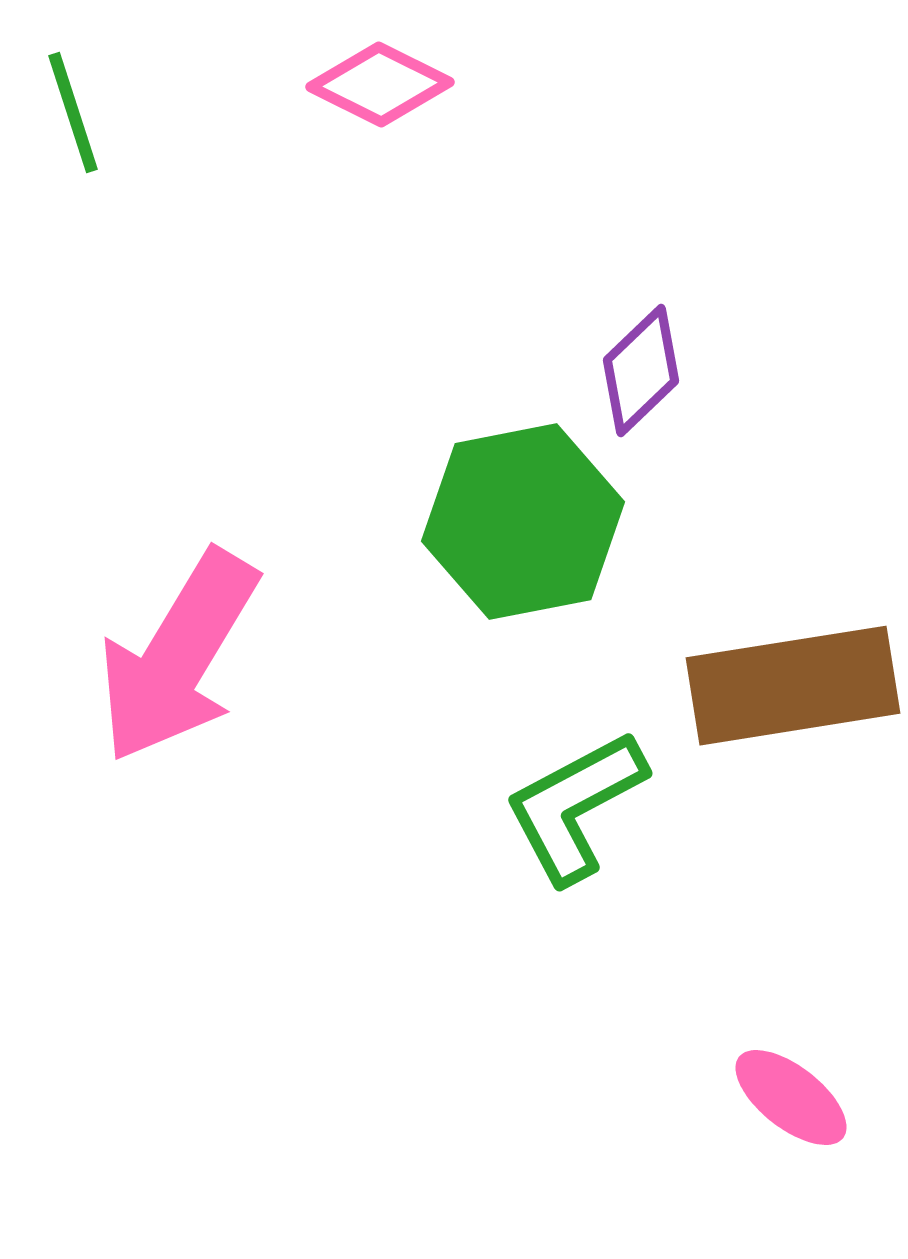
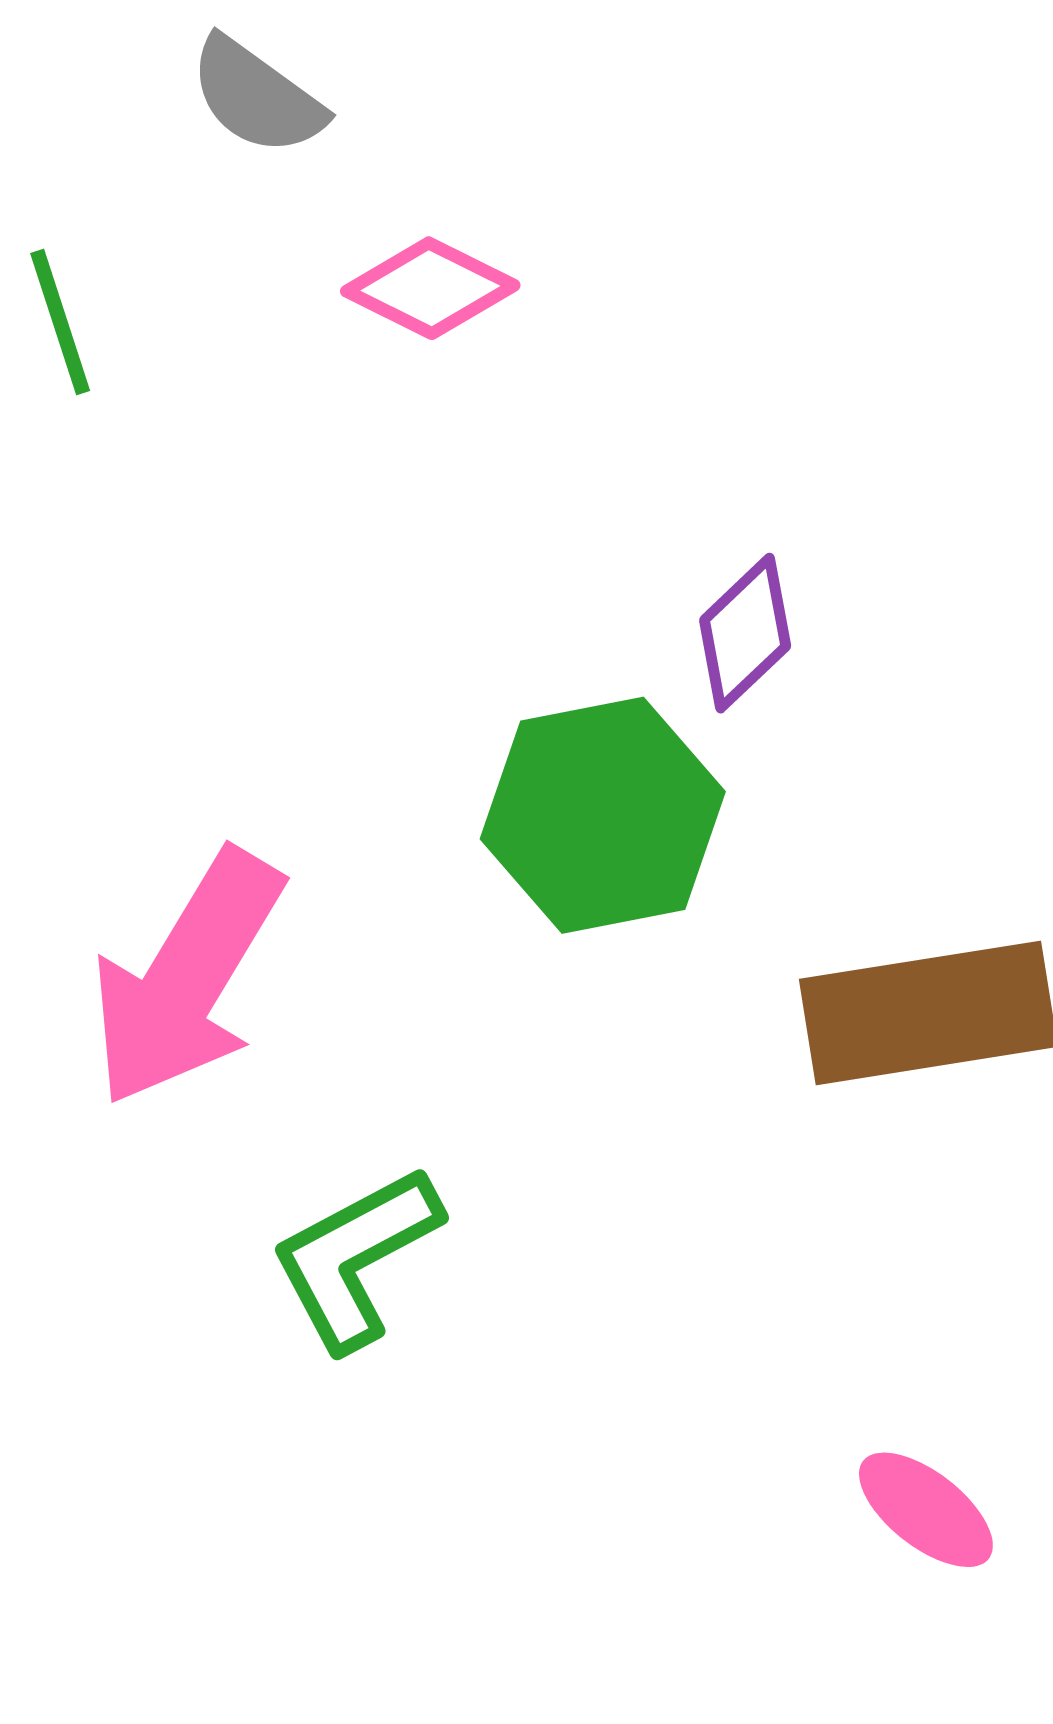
green L-shape: (575, 807) -> (356, 1258), moved

